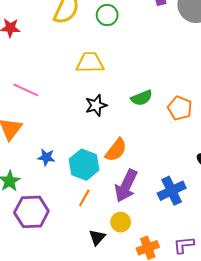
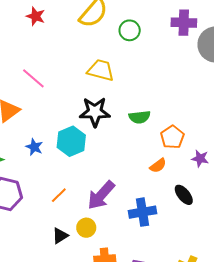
black star: (96, 105) -> (95, 112), size x1.4
orange semicircle: (116, 150) -> (158, 166), moved, size x0.7
cyan hexagon: (84, 165) -> (71, 141), moved

